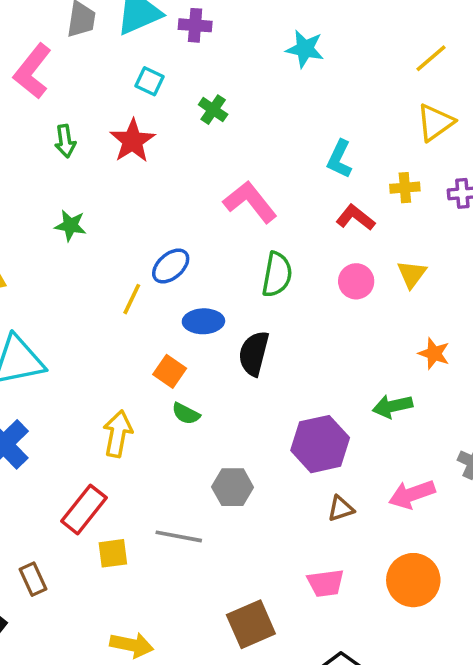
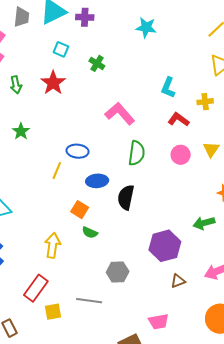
green star: (70, 226) -> (21, 131), turned 30
blue ellipse: (171, 266) -> (78, 151), turned 50
pink trapezoid: (326, 583) -> (159, 322), moved

